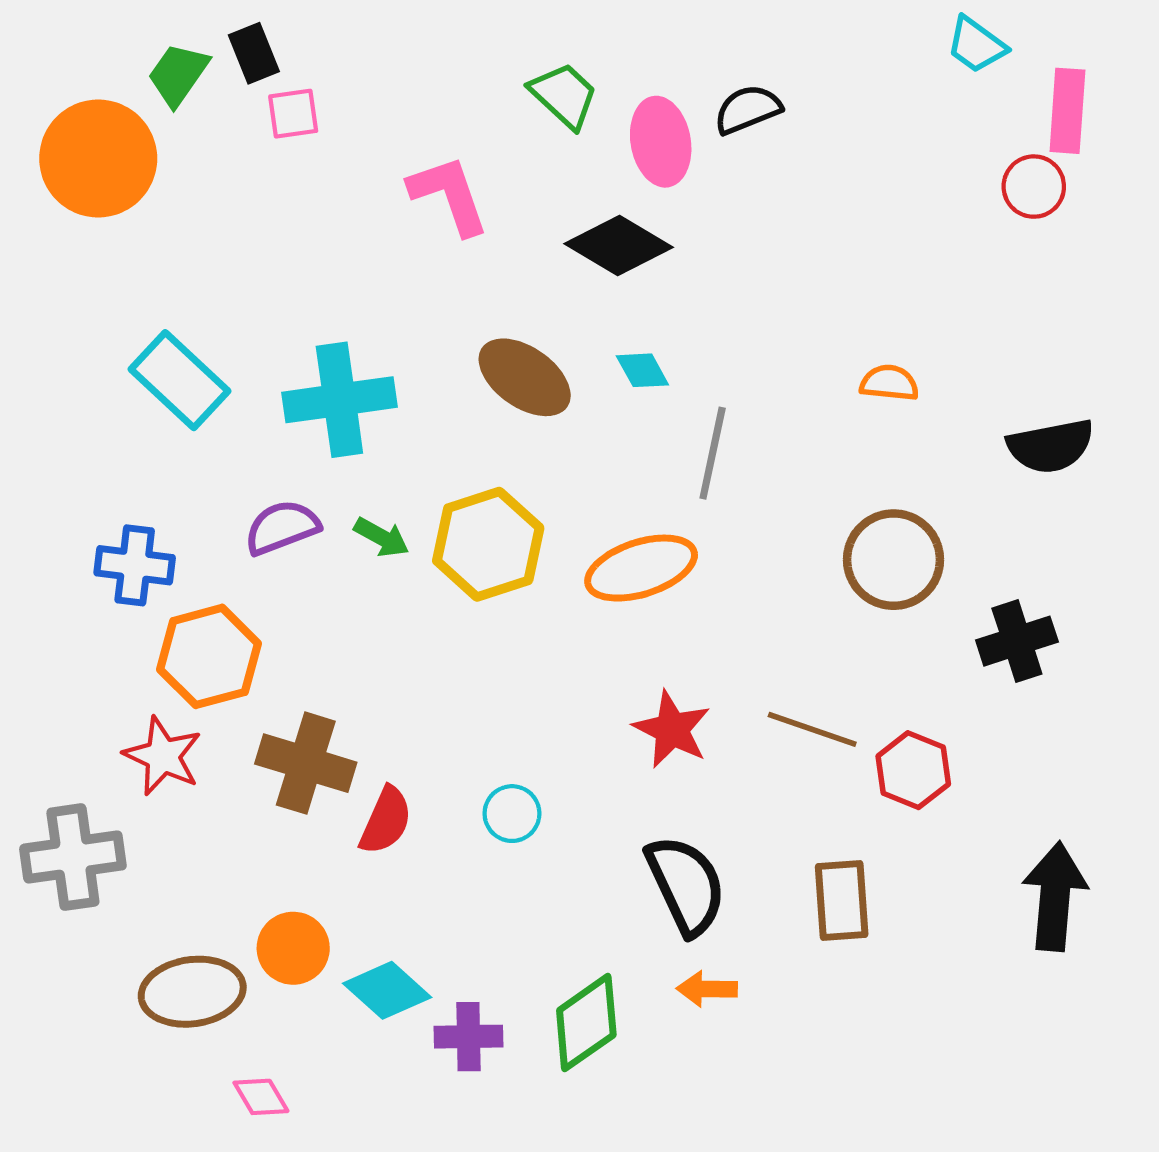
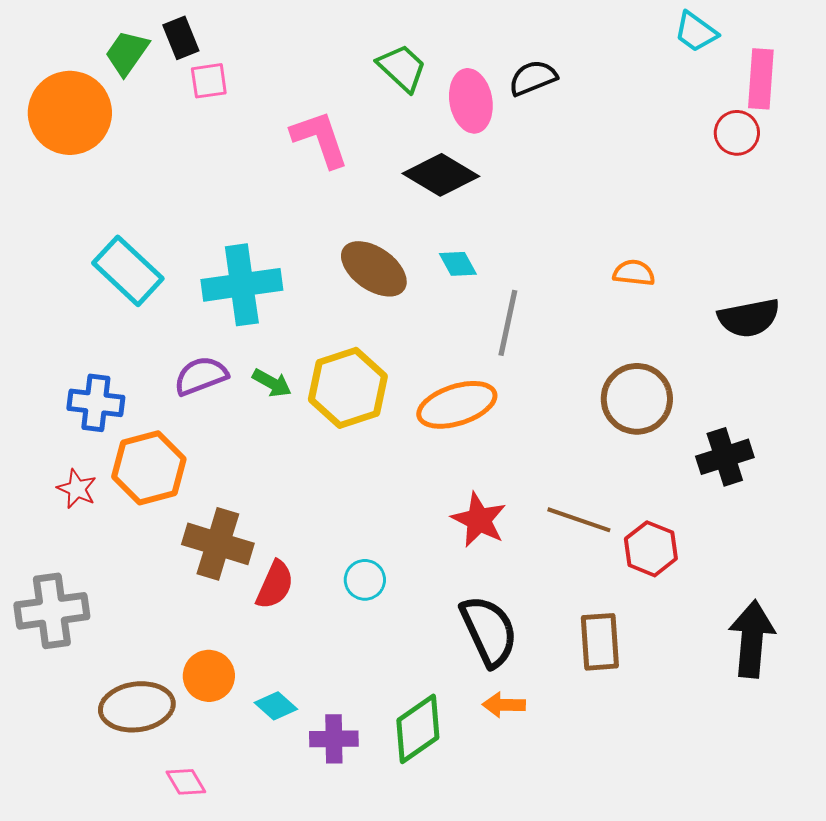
red star: (163, 756) -> (77, 489), moved, size x0.7
cyan diamond: (387, 990) -> (276, 706), size x0.7

